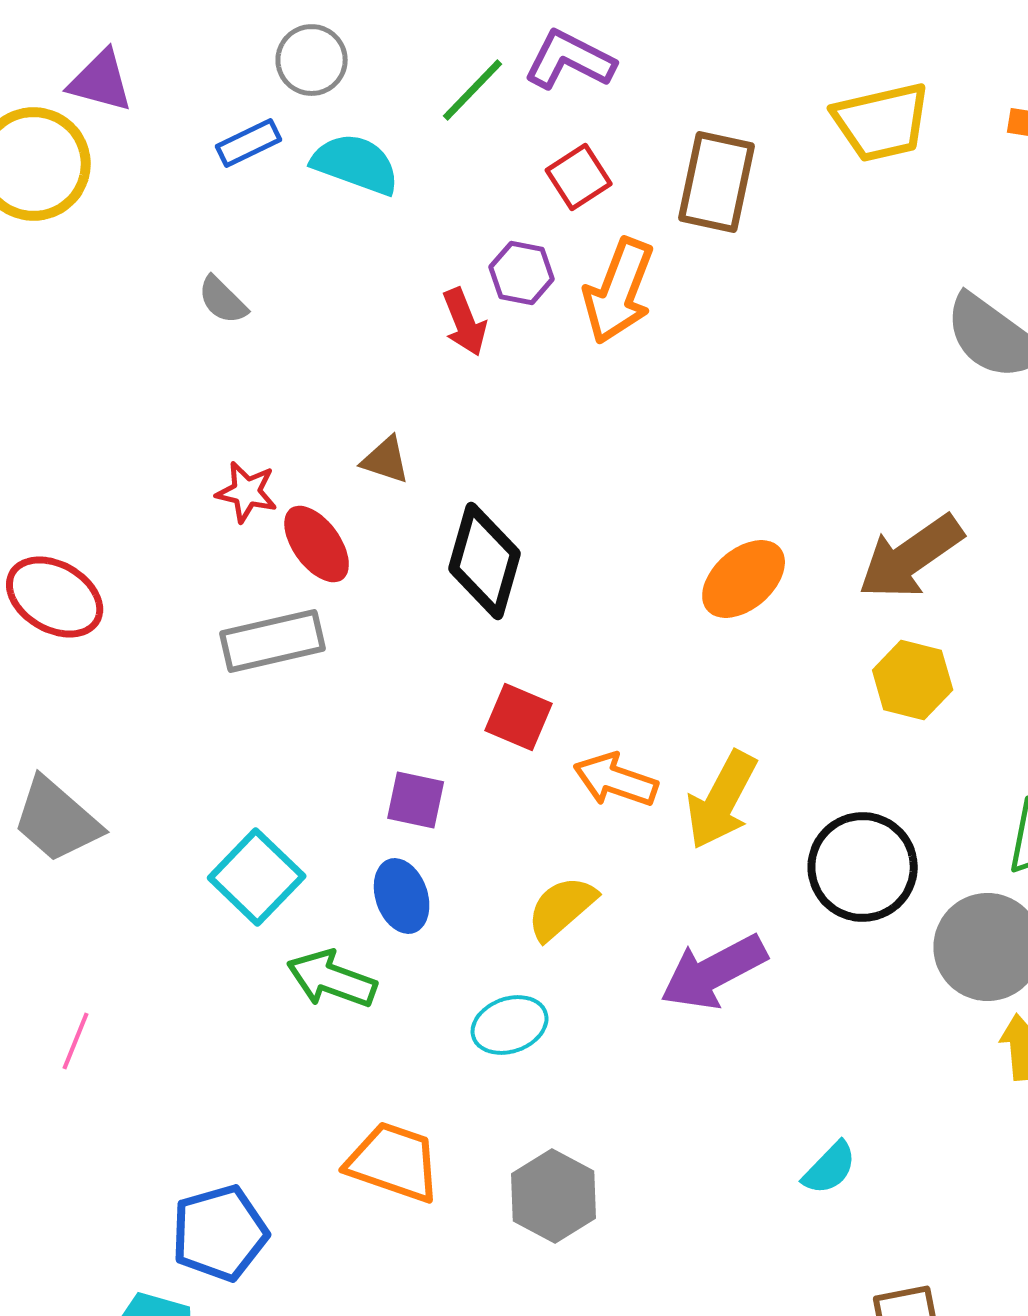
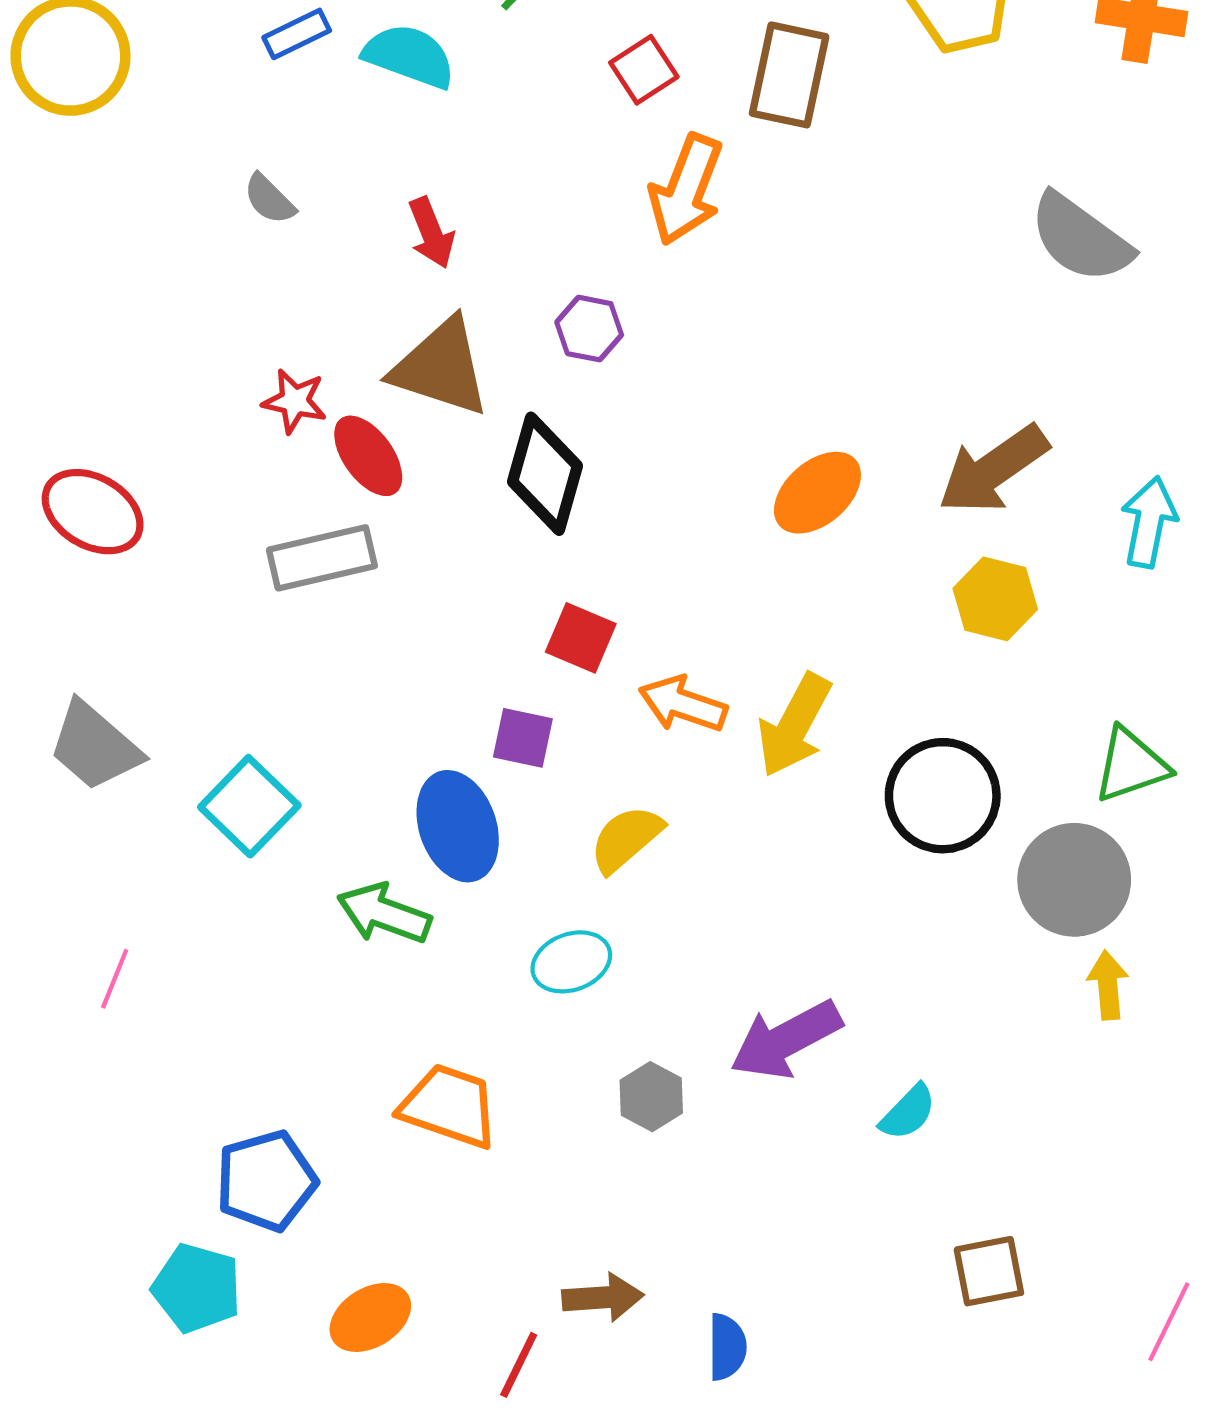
purple hexagon: (522, 273) -> (589, 329), moved
red arrow: (465, 322) -> (431, 233), moved
brown triangle: (386, 460) -> (441, 367), size x2.0
purple square: (416, 800) -> (523, 738), moved
cyan square: (257, 877) -> (249, 806), moved
blue ellipse: (402, 896) -> (458, 826), size x1.4
purple arrow: (714, 972) -> (786, 1040), moved
gray hexagon: (554, 1196) -> (651, 1097), moved, size x0.7

